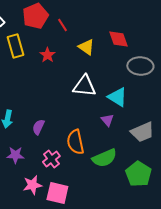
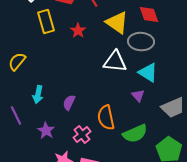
yellow triangle: (86, 47) -> (117, 23), size x1.4
gray ellipse: (140, 66) -> (141, 42), moved
purple star: (15, 155) -> (46, 131), turned 30

